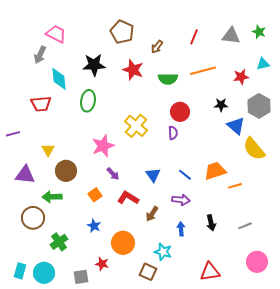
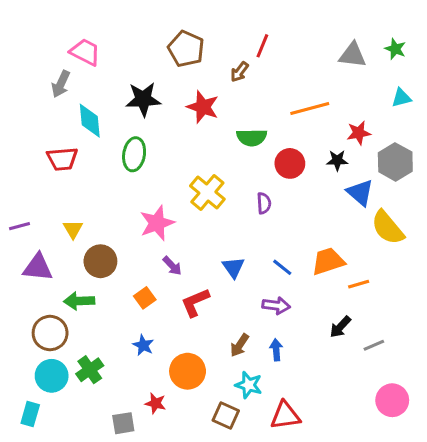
red line: (194, 37) -> (262, 46), moved
red star: (241, 77) -> (359, 133), moved
green semicircle: (168, 79) -> (252, 137), moved
red circle: (180, 112) -> (290, 163), moved
purple line: (13, 134) -> (19, 226), moved
red L-shape: (128, 198) -> (195, 302), turned -55
brown arrow: (152, 214) -> (239, 345), moved
black arrow: (211, 223) -> (340, 327), moved, turned 56
red triangle: (210, 272) -> (285, 416), moved
cyan circle: (44, 273) -> (52, 376), moved

